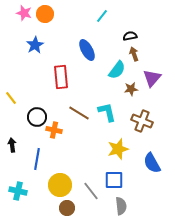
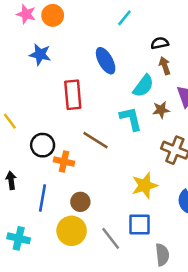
blue star: (35, 45) -> (40, 54), turned -30
cyan L-shape: (107, 112) -> (131, 119), moved
gray semicircle: (121, 206) -> (162, 255), moved
brown circle: (67, 208) -> (80, 202), moved

